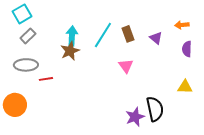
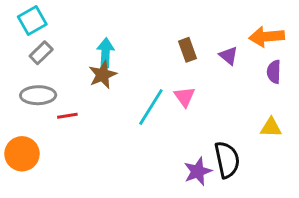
orange arrow: (182, 25) -> (267, 37), size x1.6
cyan line: (103, 35) -> (151, 107), moved

